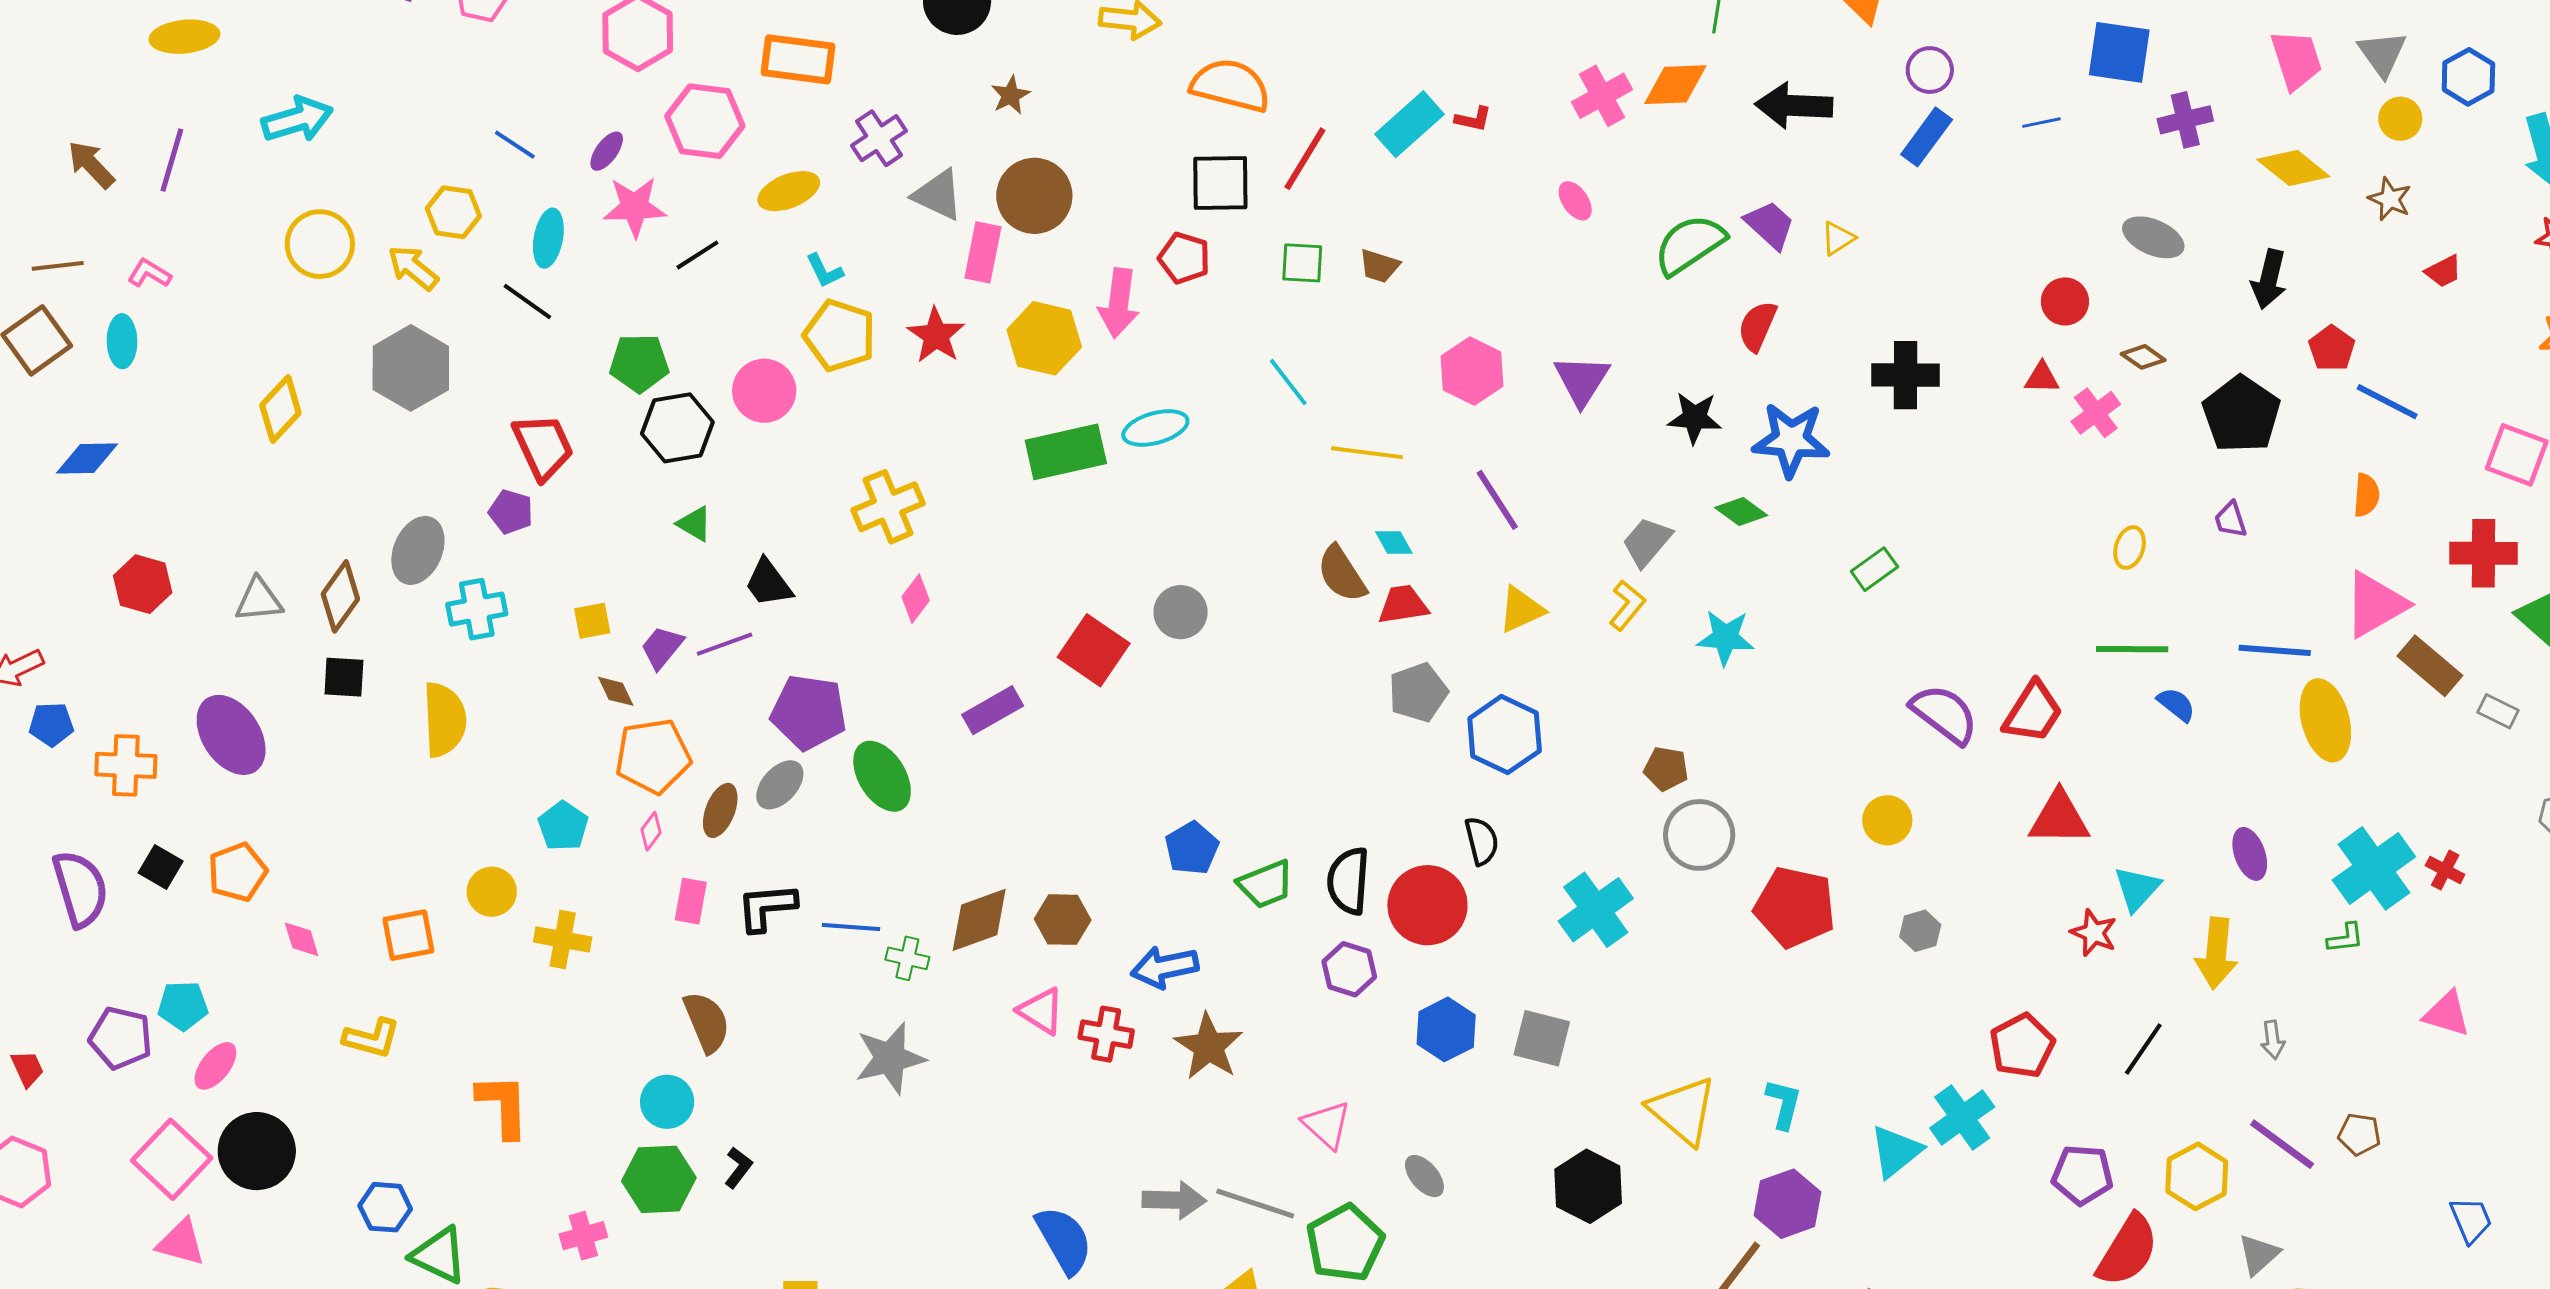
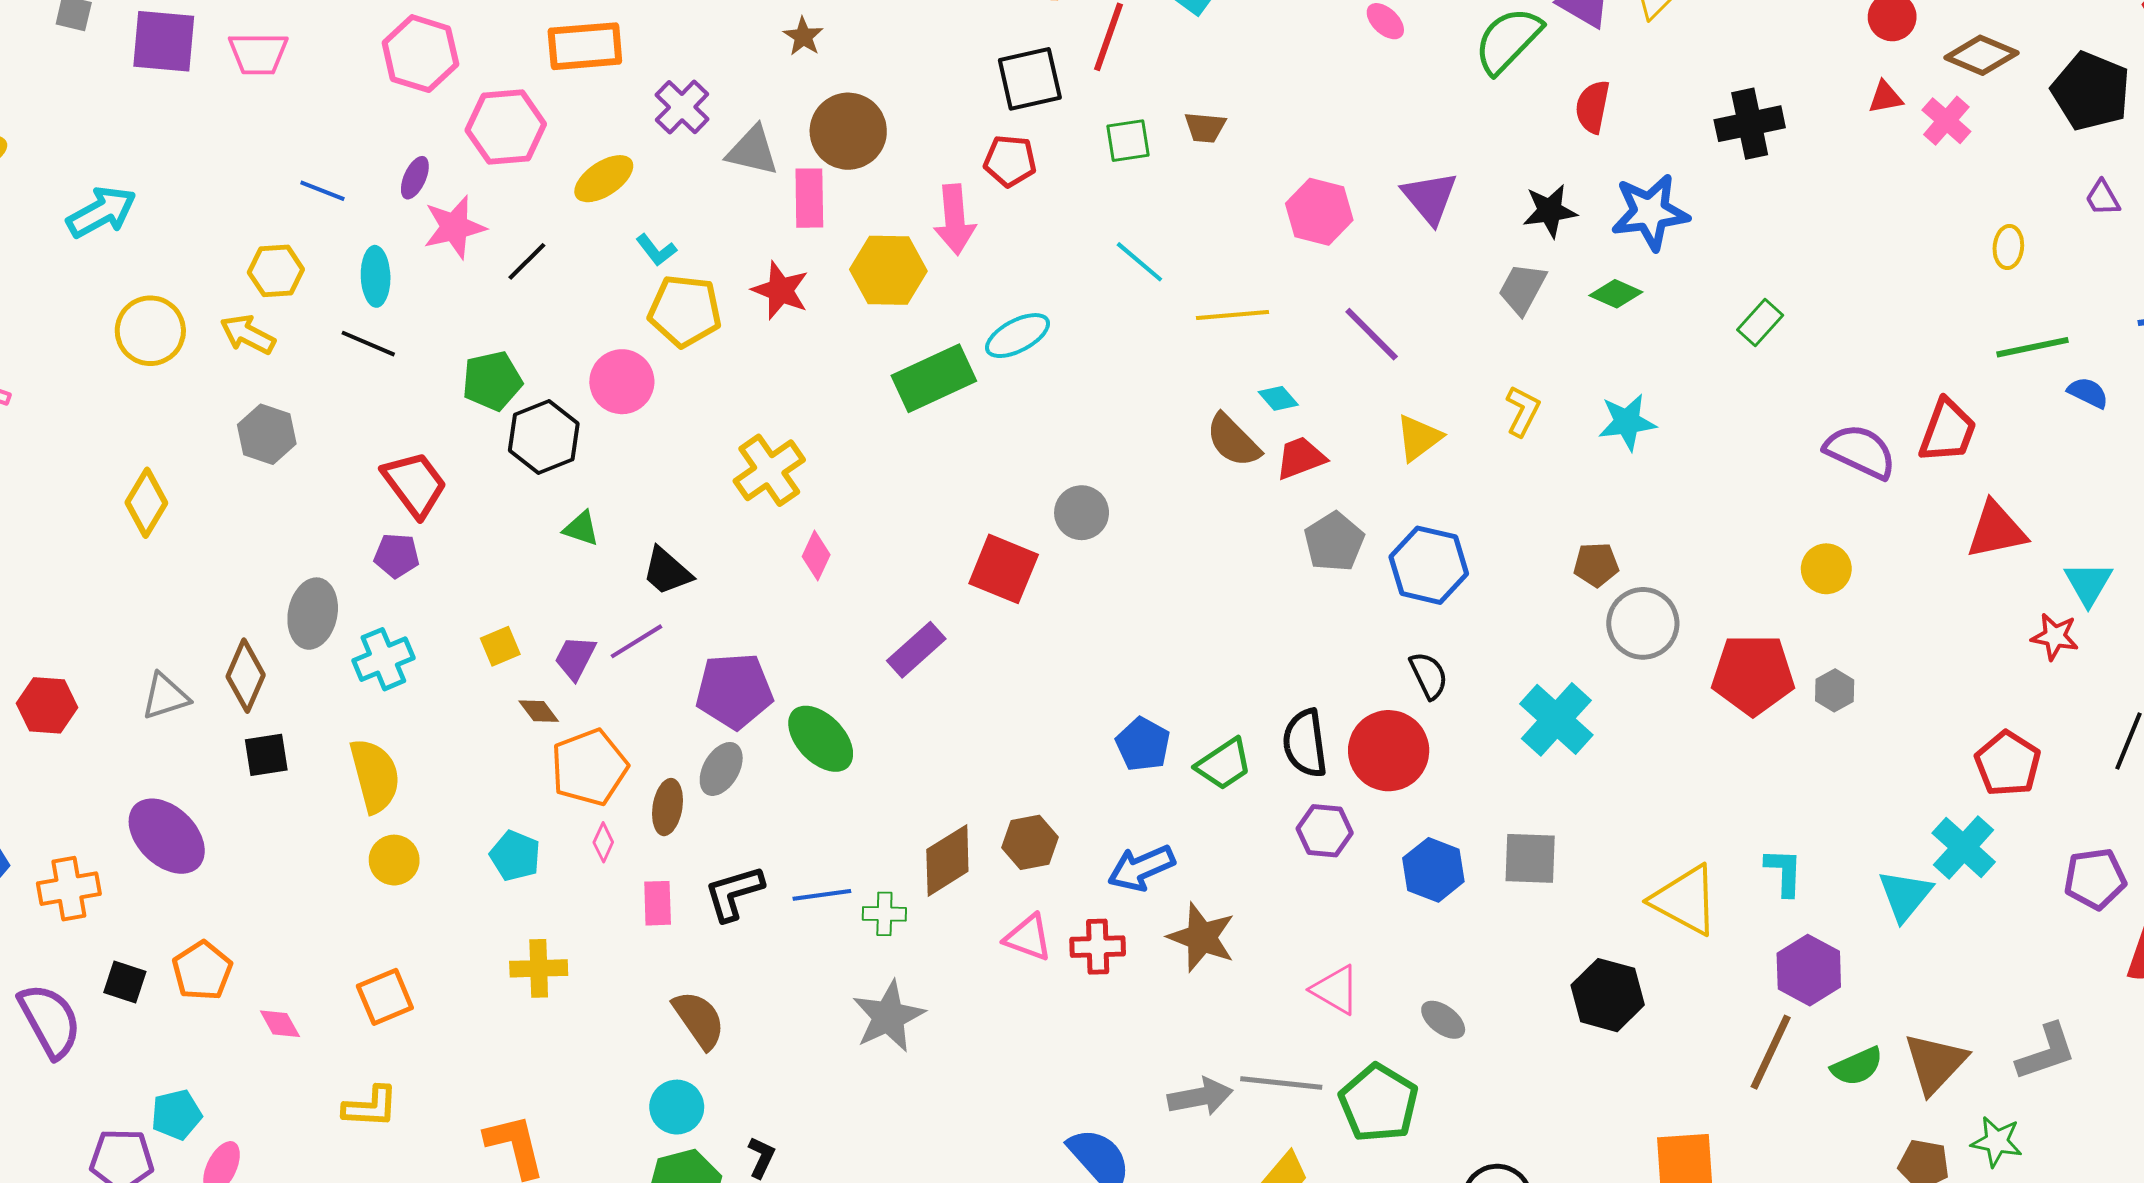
brown diamond: (2143, 357) -> (1981, 55), size x1.6
gray hexagon: (411, 368) -> (267, 434), size x0.7
gray trapezoid: (1647, 542) -> (1522, 289), moved
yellow circle: (492, 892) -> (394, 860), moved
gray hexagon: (1920, 931) -> (1835, 690), moved

